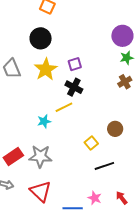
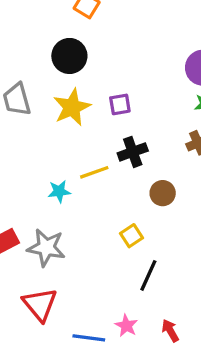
black cross: (74, 87) -> (133, 152), moved, turned 36
brown circle: (115, 129) -> (163, 193), moved
black line: (104, 166) -> (148, 275), turned -54

